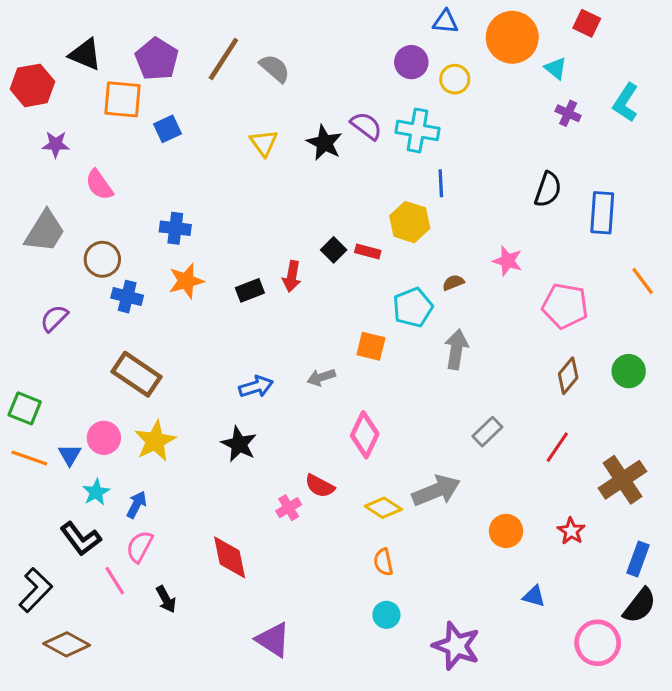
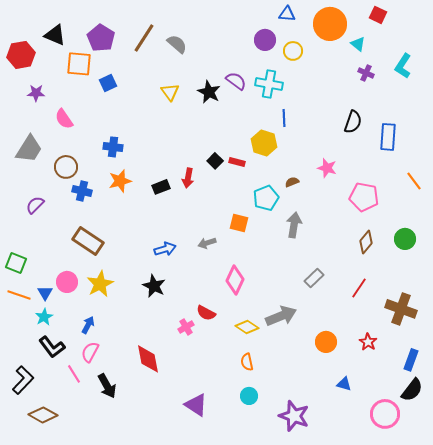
brown cross: (622, 480) -> (401, 309), turned -36
cyan star: (96, 492) -> (44, 317), moved
black arrow: (166, 599) -> (107, 386), size x1.4
purple triangle: (273, 640) -> (196, 405), moved

